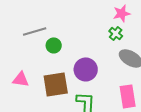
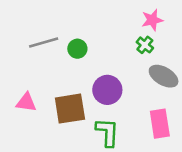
green circle: (54, 45) -> (77, 49), moved

